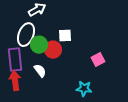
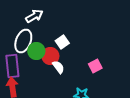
white square: (65, 36) -> (62, 42), turned -32
white semicircle: (40, 71) -> (58, 67), moved

